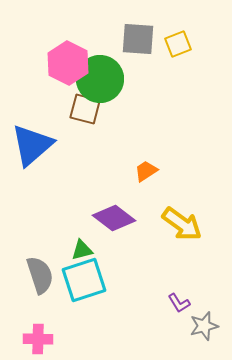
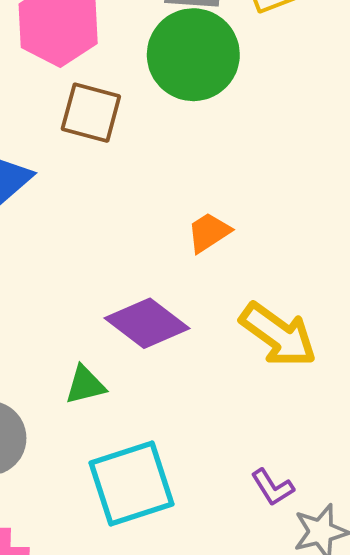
green circle: (100, 79) -> (193, 55), moved
cyan square: (84, 280) -> (131, 483), moved

